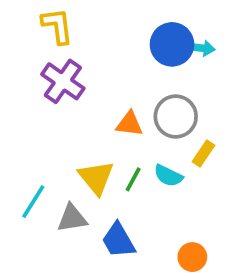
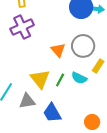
purple cross: (63, 81) -> (22, 27), turned 30
orange triangle: (129, 124) -> (58, 50), turned 42

